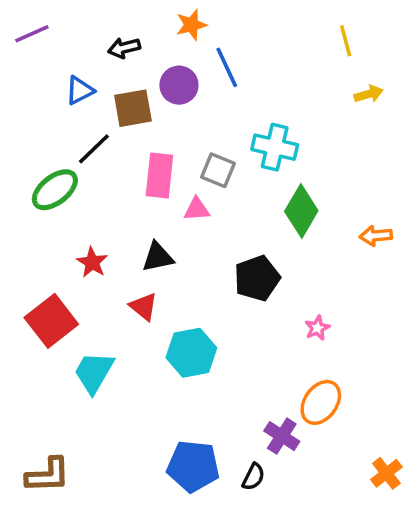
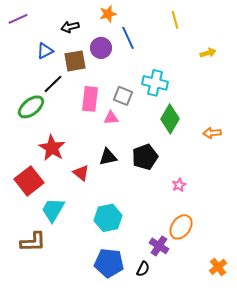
yellow line: (346, 41) -> (175, 20), moved
black triangle: (158, 257) -> (108, 157), moved
red star: (92, 262) -> (52, 148), size x1.5
cyan hexagon: (191, 353) -> (108, 218), moved
brown L-shape: (48, 475) -> (33, 242), moved

